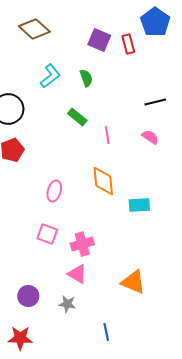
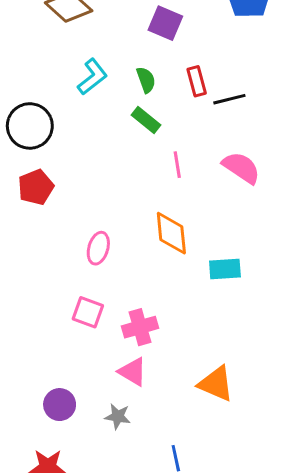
red rectangle: (128, 44) -> (197, 81), moved
black line: (155, 102) -> (229, 99), moved
green rectangle: (77, 117) -> (146, 120), moved
pink semicircle: (150, 137) -> (241, 168), size x1.5

